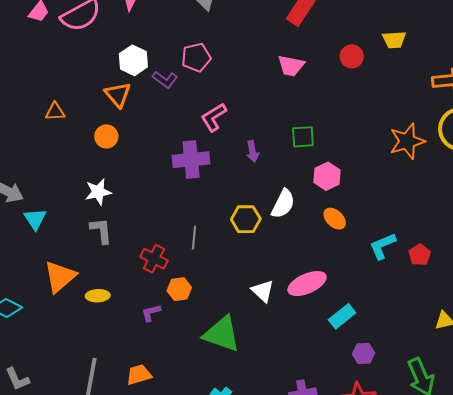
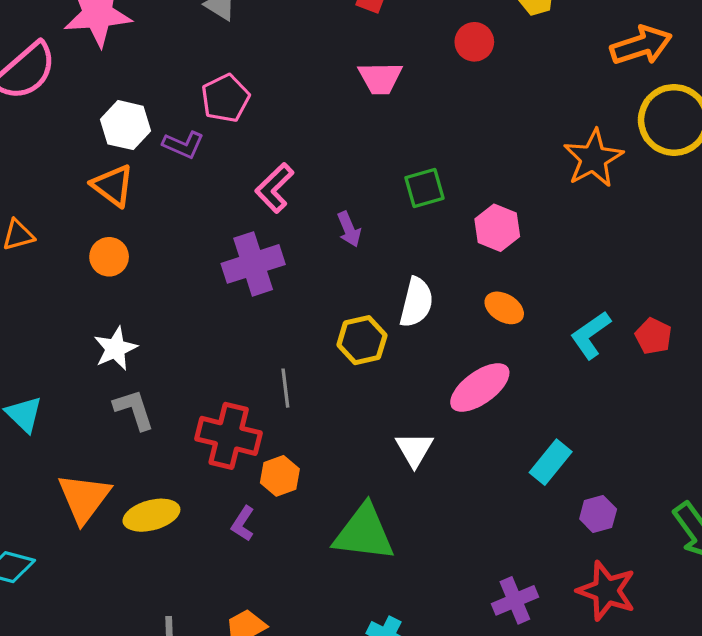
pink hexagon: (327, 176) -> (497, 228), moved
red cross: (154, 259) -> (229, 436), size x1.4
pink ellipse: (307, 284) -> (480, 388), moved
white triangle: (263, 291) -> (414, 449), turned 30
yellow ellipse: (98, 296) -> (151, 515), size x1.4
purple L-shape: (151, 313) -> (243, 524), turned -30

